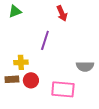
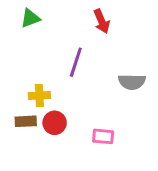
gray semicircle: (85, 66) -> (132, 82), moved
pink rectangle: (63, 89) -> (103, 136), size x0.6

